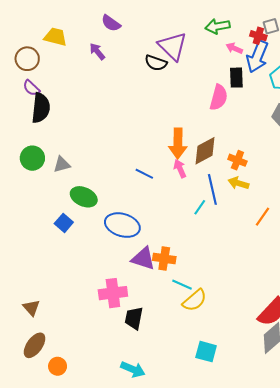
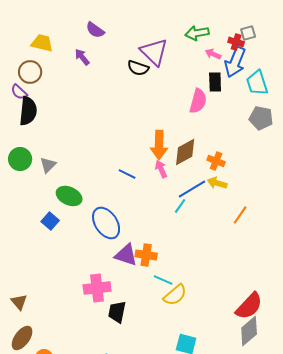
brown circle: (27, 59) -> (30, 72), moved
gray triangle: (62, 164) -> (48, 165), turned -30
blue line: (212, 189) -> (192, 189), turned 72
blue ellipse: (122, 225) -> (106, 223), turned 40

